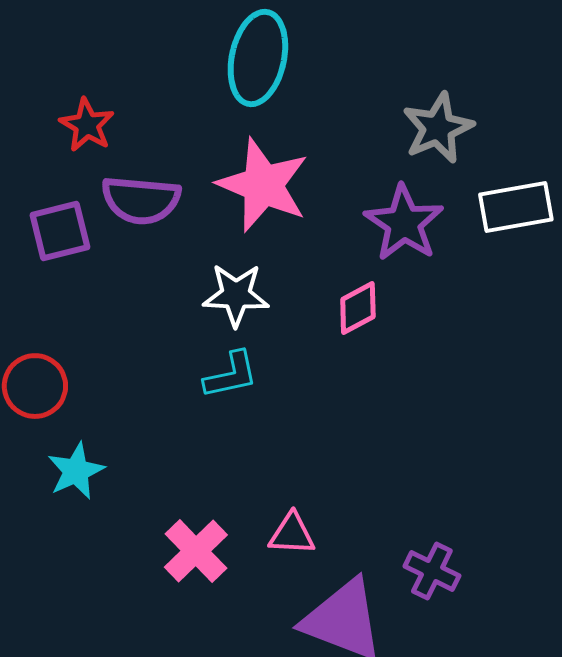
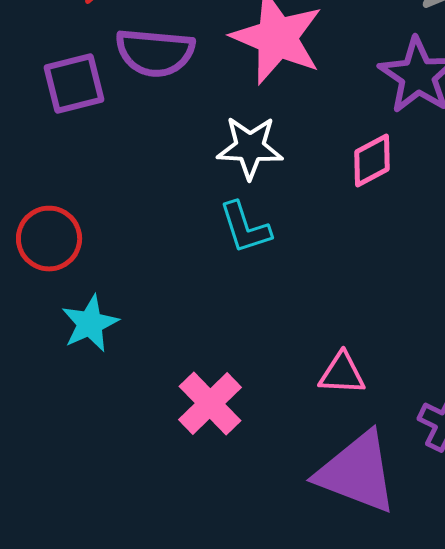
cyan L-shape: (231, 375) -> (245, 228), turned 84
pink triangle: (292, 534) -> (342, 374), moved

